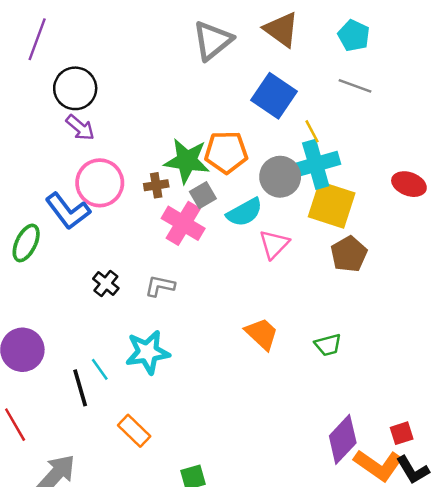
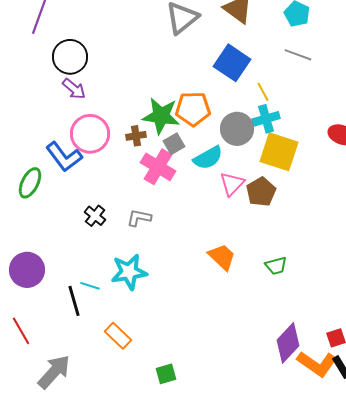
cyan cross: (316, 164) -> (266, 119), size x0.7
brown pentagon: (349, 254) -> (261, 192), moved
cyan line: (100, 369) -> (90, 286), turned -36

